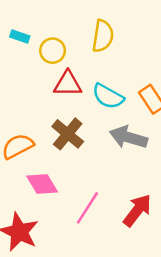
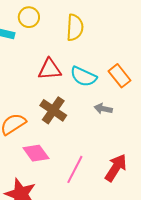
yellow circle: (53, 51) -> (29, 17), moved
gray arrow: (128, 137) -> (103, 109), size x0.6

